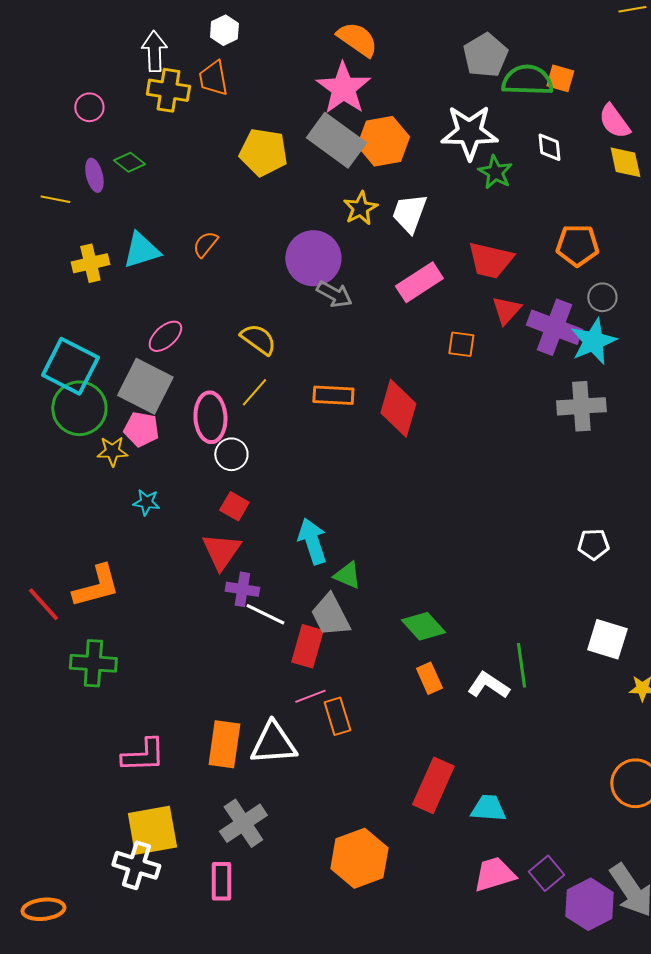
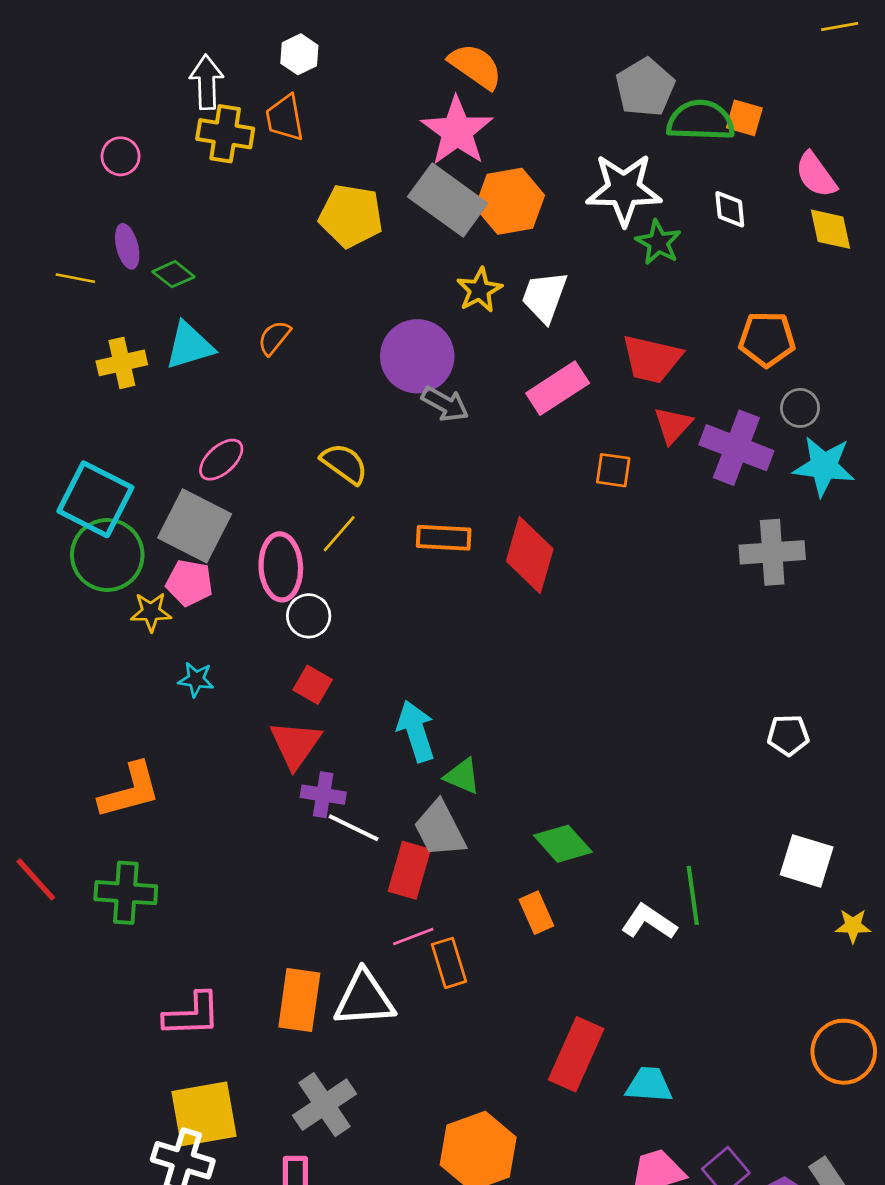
green diamond: (129, 162) -> (174, 274), moved
cyan star: (593, 341) -> (824, 466), moved, turned 30
red line: (43, 604) -> (36, 879), moved
orange rectangle: (429, 678) -> (536, 913), moved

